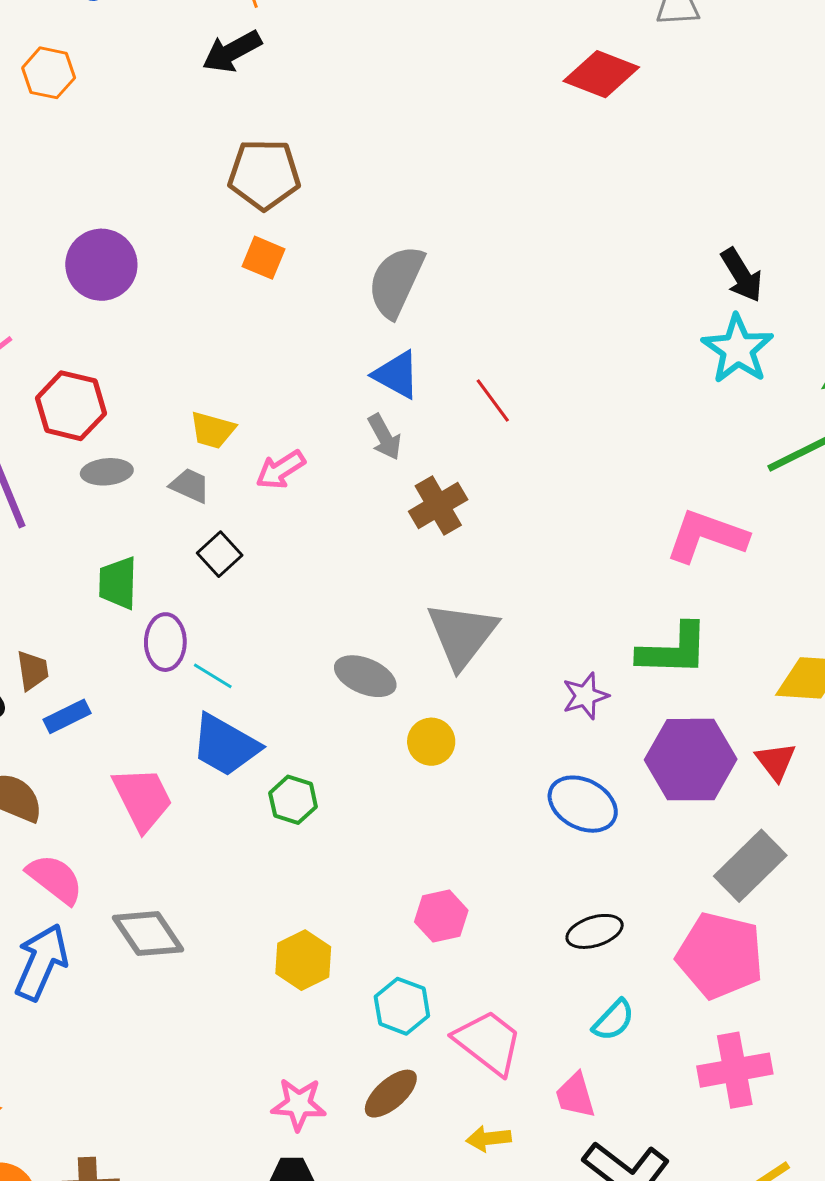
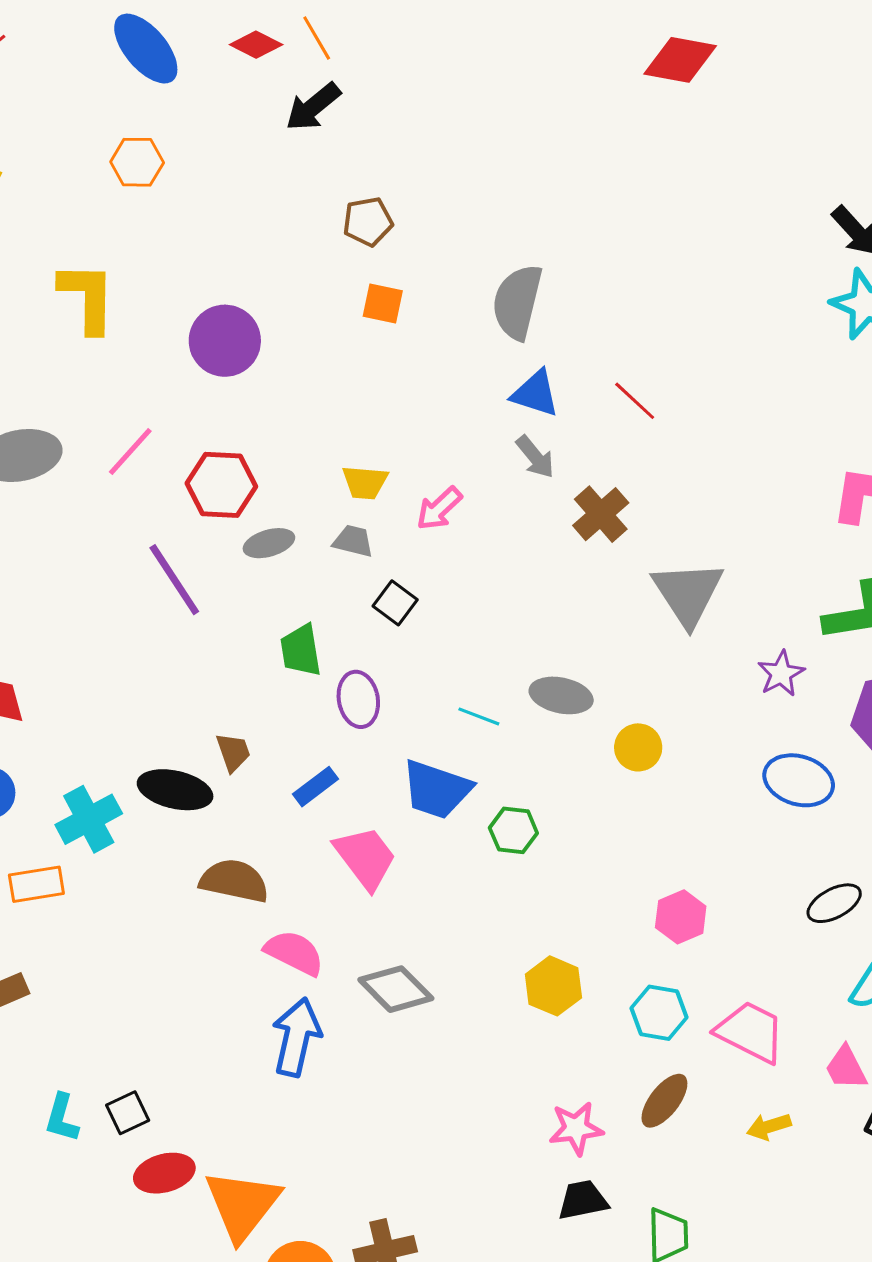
brown pentagon: (264, 174) -> (368, 222), size x0.7
gray triangle: (462, 635) -> (688, 593), moved
cyan line: (213, 676) -> (479, 716), moved
blue rectangle: (67, 716) -> (315, 787), moved

